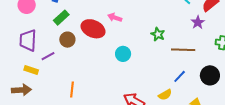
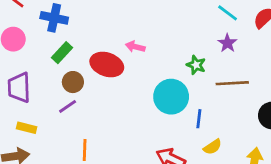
purple star: (198, 22) -> (227, 43), moved
cyan circle: (123, 54) -> (171, 97), moved, size x1.6
purple line: (48, 56) -> (68, 106), moved
blue line: (180, 76) -> (199, 119), moved, turned -32

